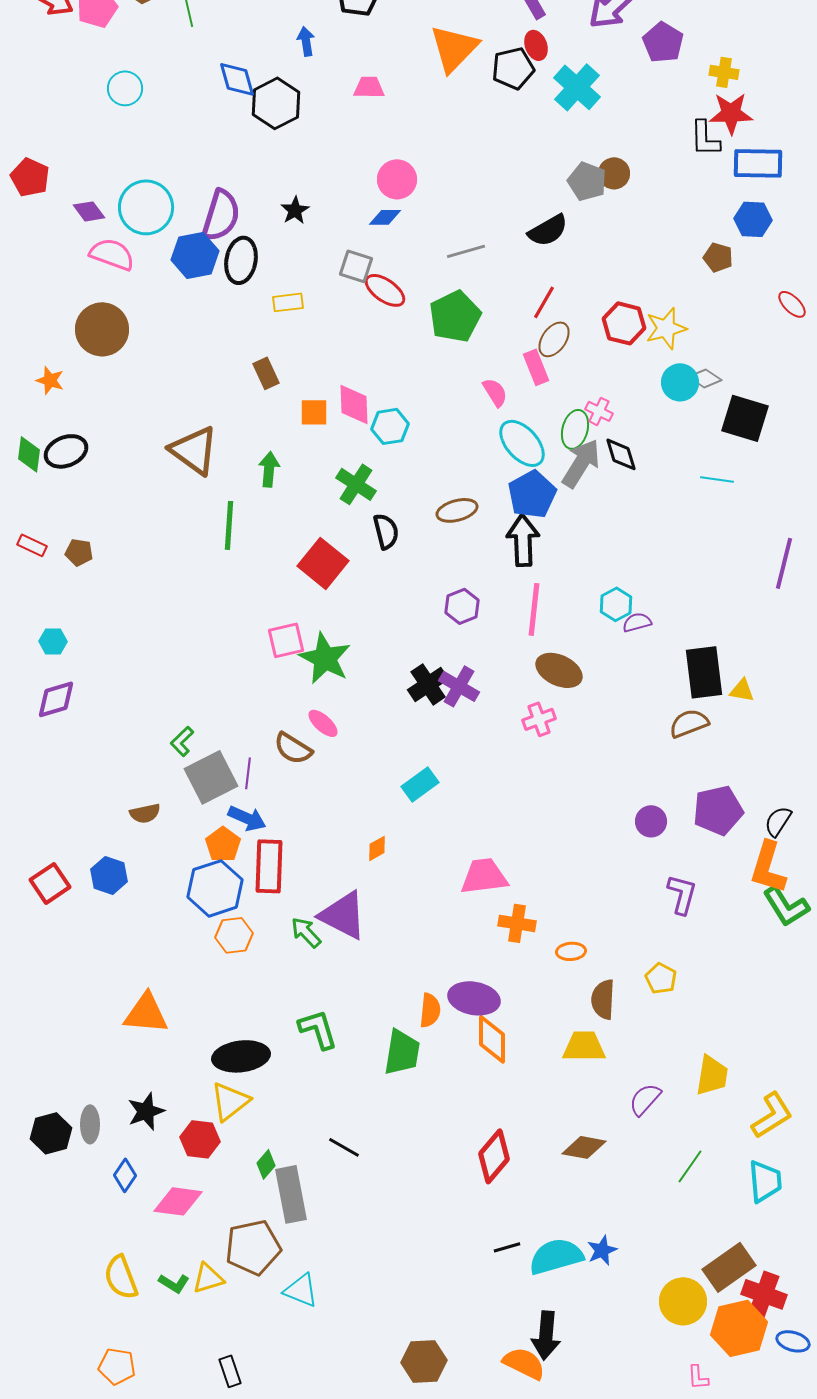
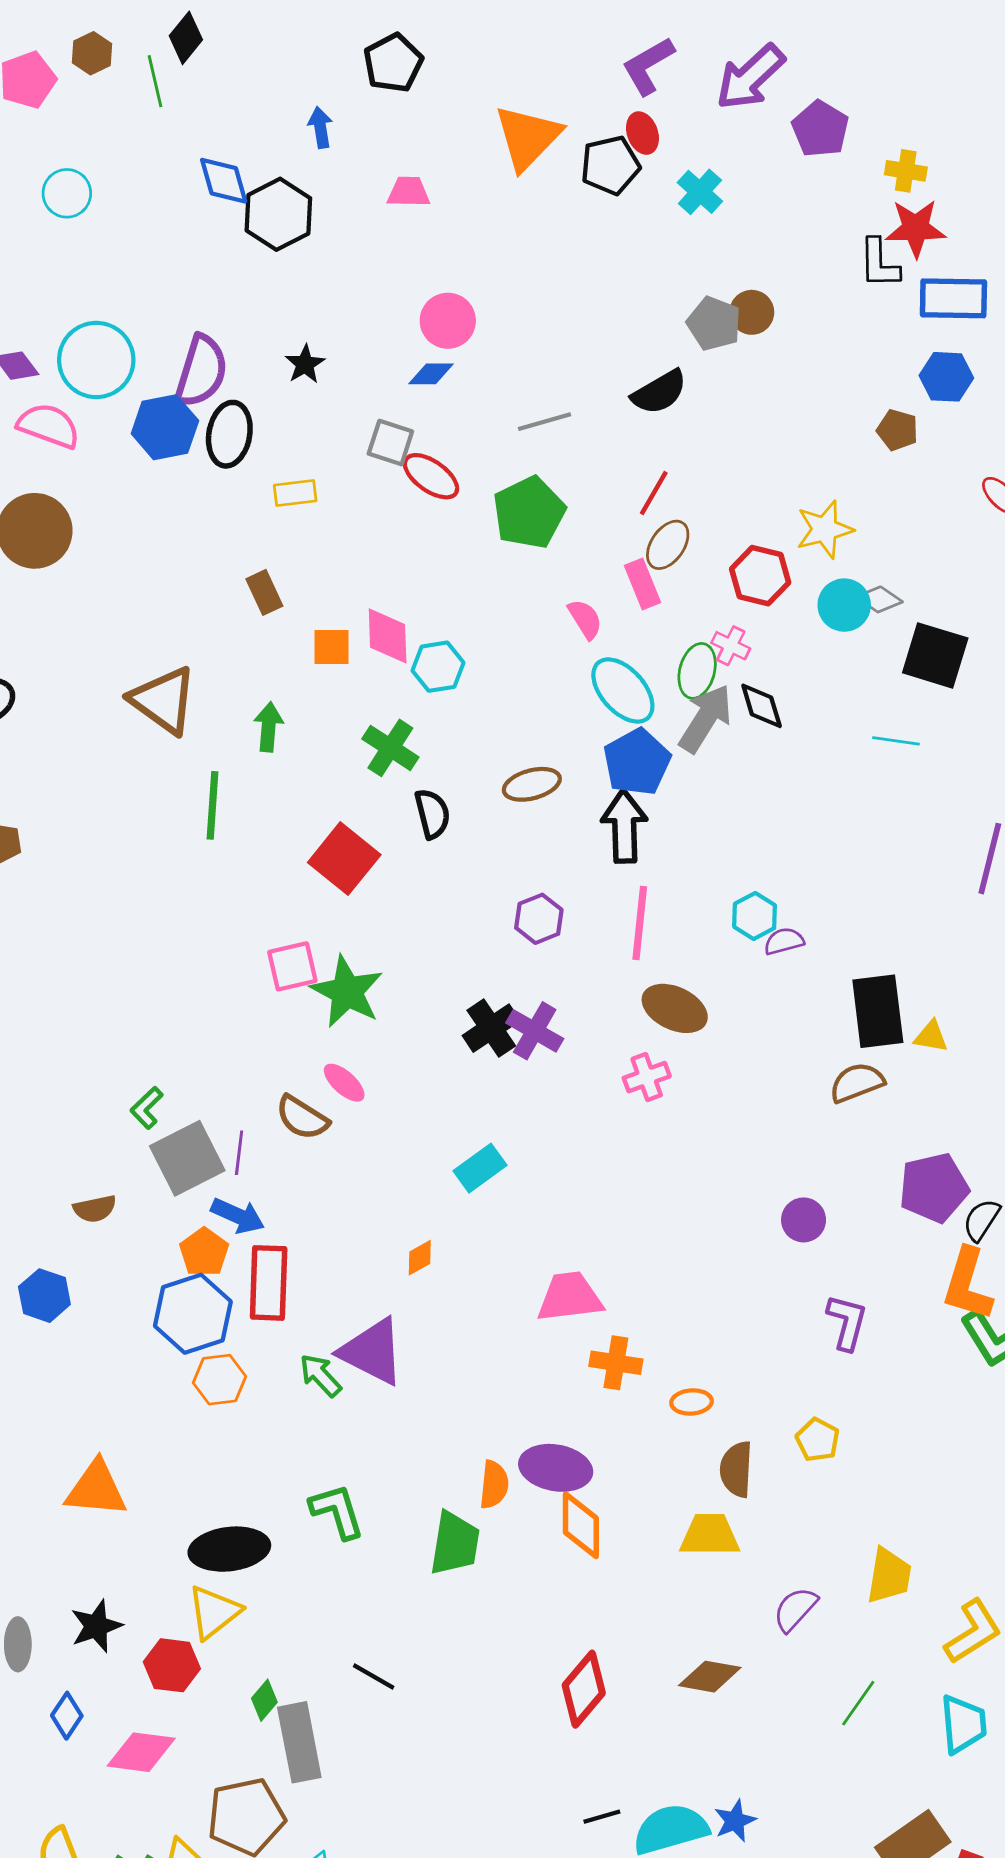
cyan cross: (577, 87) -> (700, 192), size x0.7
red hexagon: (624, 323) -> (760, 576), moved
purple pentagon: (718, 810) -> (934, 1188), moved

